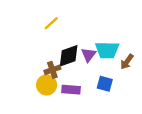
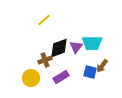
brown arrow: (127, 62) -> (102, 66), moved
yellow circle: (47, 85) -> (31, 78), moved
purple rectangle: (71, 90) -> (61, 77), turned -35

